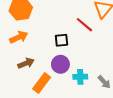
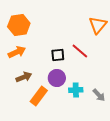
red line: (84, 25) -> (80, 51), moved

